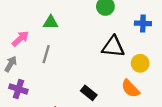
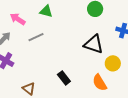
pink arrow: (20, 39) -> (18, 19), turned -119
gray line: (46, 54) -> (36, 37), turned 35

